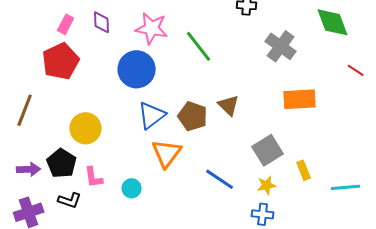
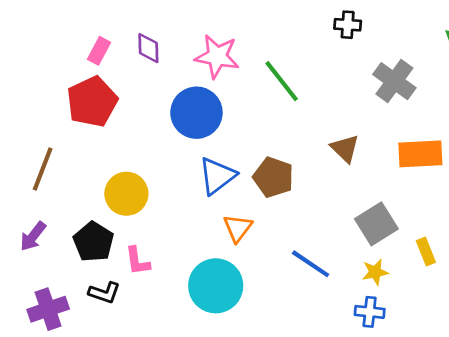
brown triangle: (229, 105) -> (345, 148), moved
orange triangle: (167, 153) -> (238, 228), size x0.7
purple arrow: (29, 169) -> (33, 236), moved, turned 130
cyan circle: (132, 188) -> (216, 286), moved, size x2.0

